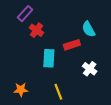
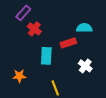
cyan semicircle: (89, 29) -> (84, 28), turned 119
orange star: (21, 90) -> (19, 76), moved

